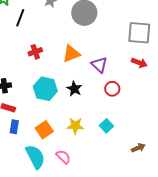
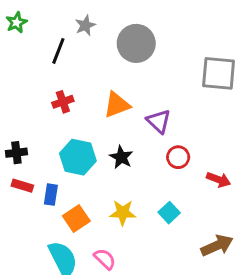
black line: (20, 18) -> (58, 51), moved
red arrow: (139, 63) -> (219, 180), moved
blue rectangle: (14, 127) -> (51, 195), moved
brown arrow: (138, 148) -> (217, 245), size x1.5

